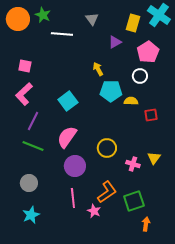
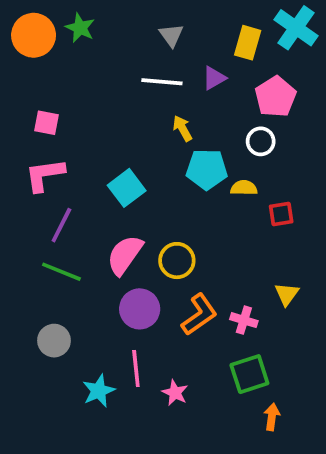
white line: (62, 34) -> (162, 82), moved
pink L-shape: (24, 94) -> (45, 175), turned 35
yellow circle: (107, 148) -> (177, 261), moved
pink cross: (133, 164) -> (244, 320), moved
orange L-shape: (107, 192) -> (199, 314), moved
cyan star: (31, 215) -> (99, 391), moved

